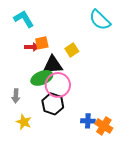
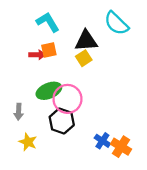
cyan L-shape: (24, 19) -> (48, 22), moved
black triangle: (53, 65) -> (86, 41), moved
blue cross: (88, 121) -> (102, 141), turned 32

